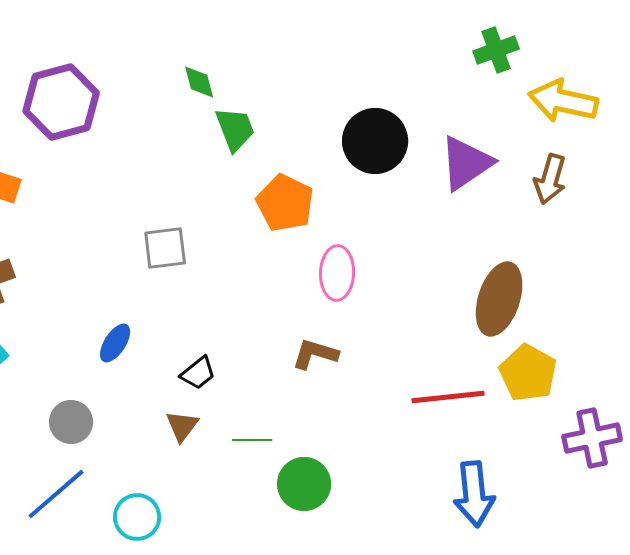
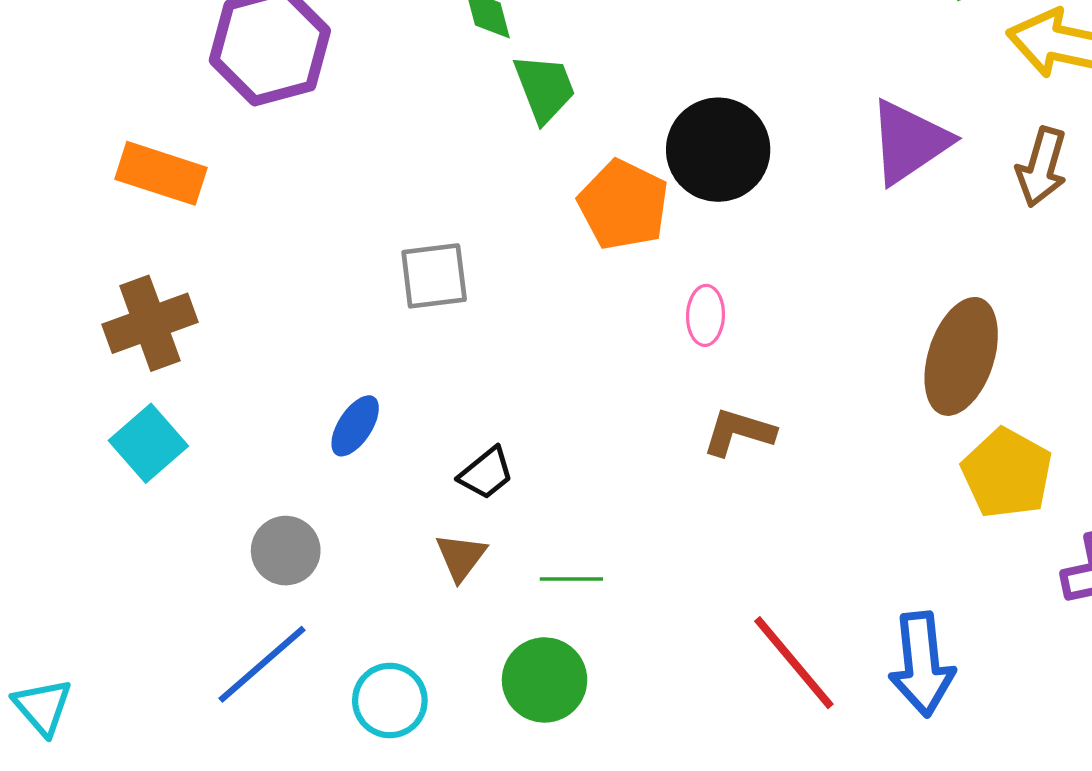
black circle: (375, 141) -> (718, 150), moved
pink ellipse: (337, 273) -> (706, 315), size x0.7
brown L-shape: (315, 354) -> (739, 432), moved
red line: (448, 397) -> (794, 663), moved, turned 56
green circle: (304, 484) -> (545, 680), moved

